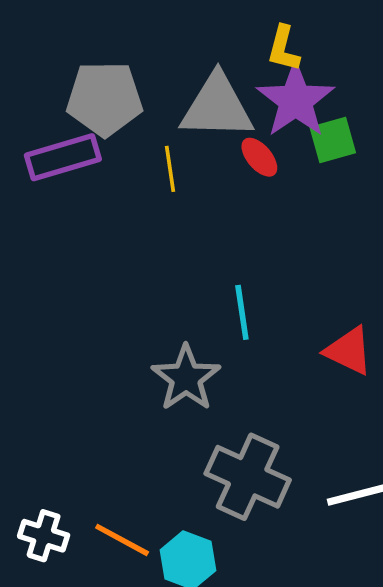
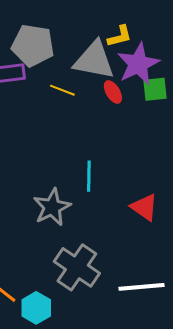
yellow L-shape: (284, 48) -> (120, 36), moved, turned -128
yellow line: (170, 169) -> (62, 90), turned -70

